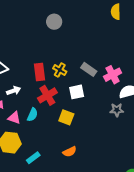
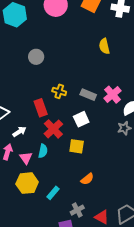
yellow semicircle: (116, 12) -> (104, 46), moved
gray circle: (54, 22) -> (36, 57), moved
yellow cross: (60, 70) -> (59, 91), moved
pink triangle: (14, 118) -> (26, 158), turned 48

